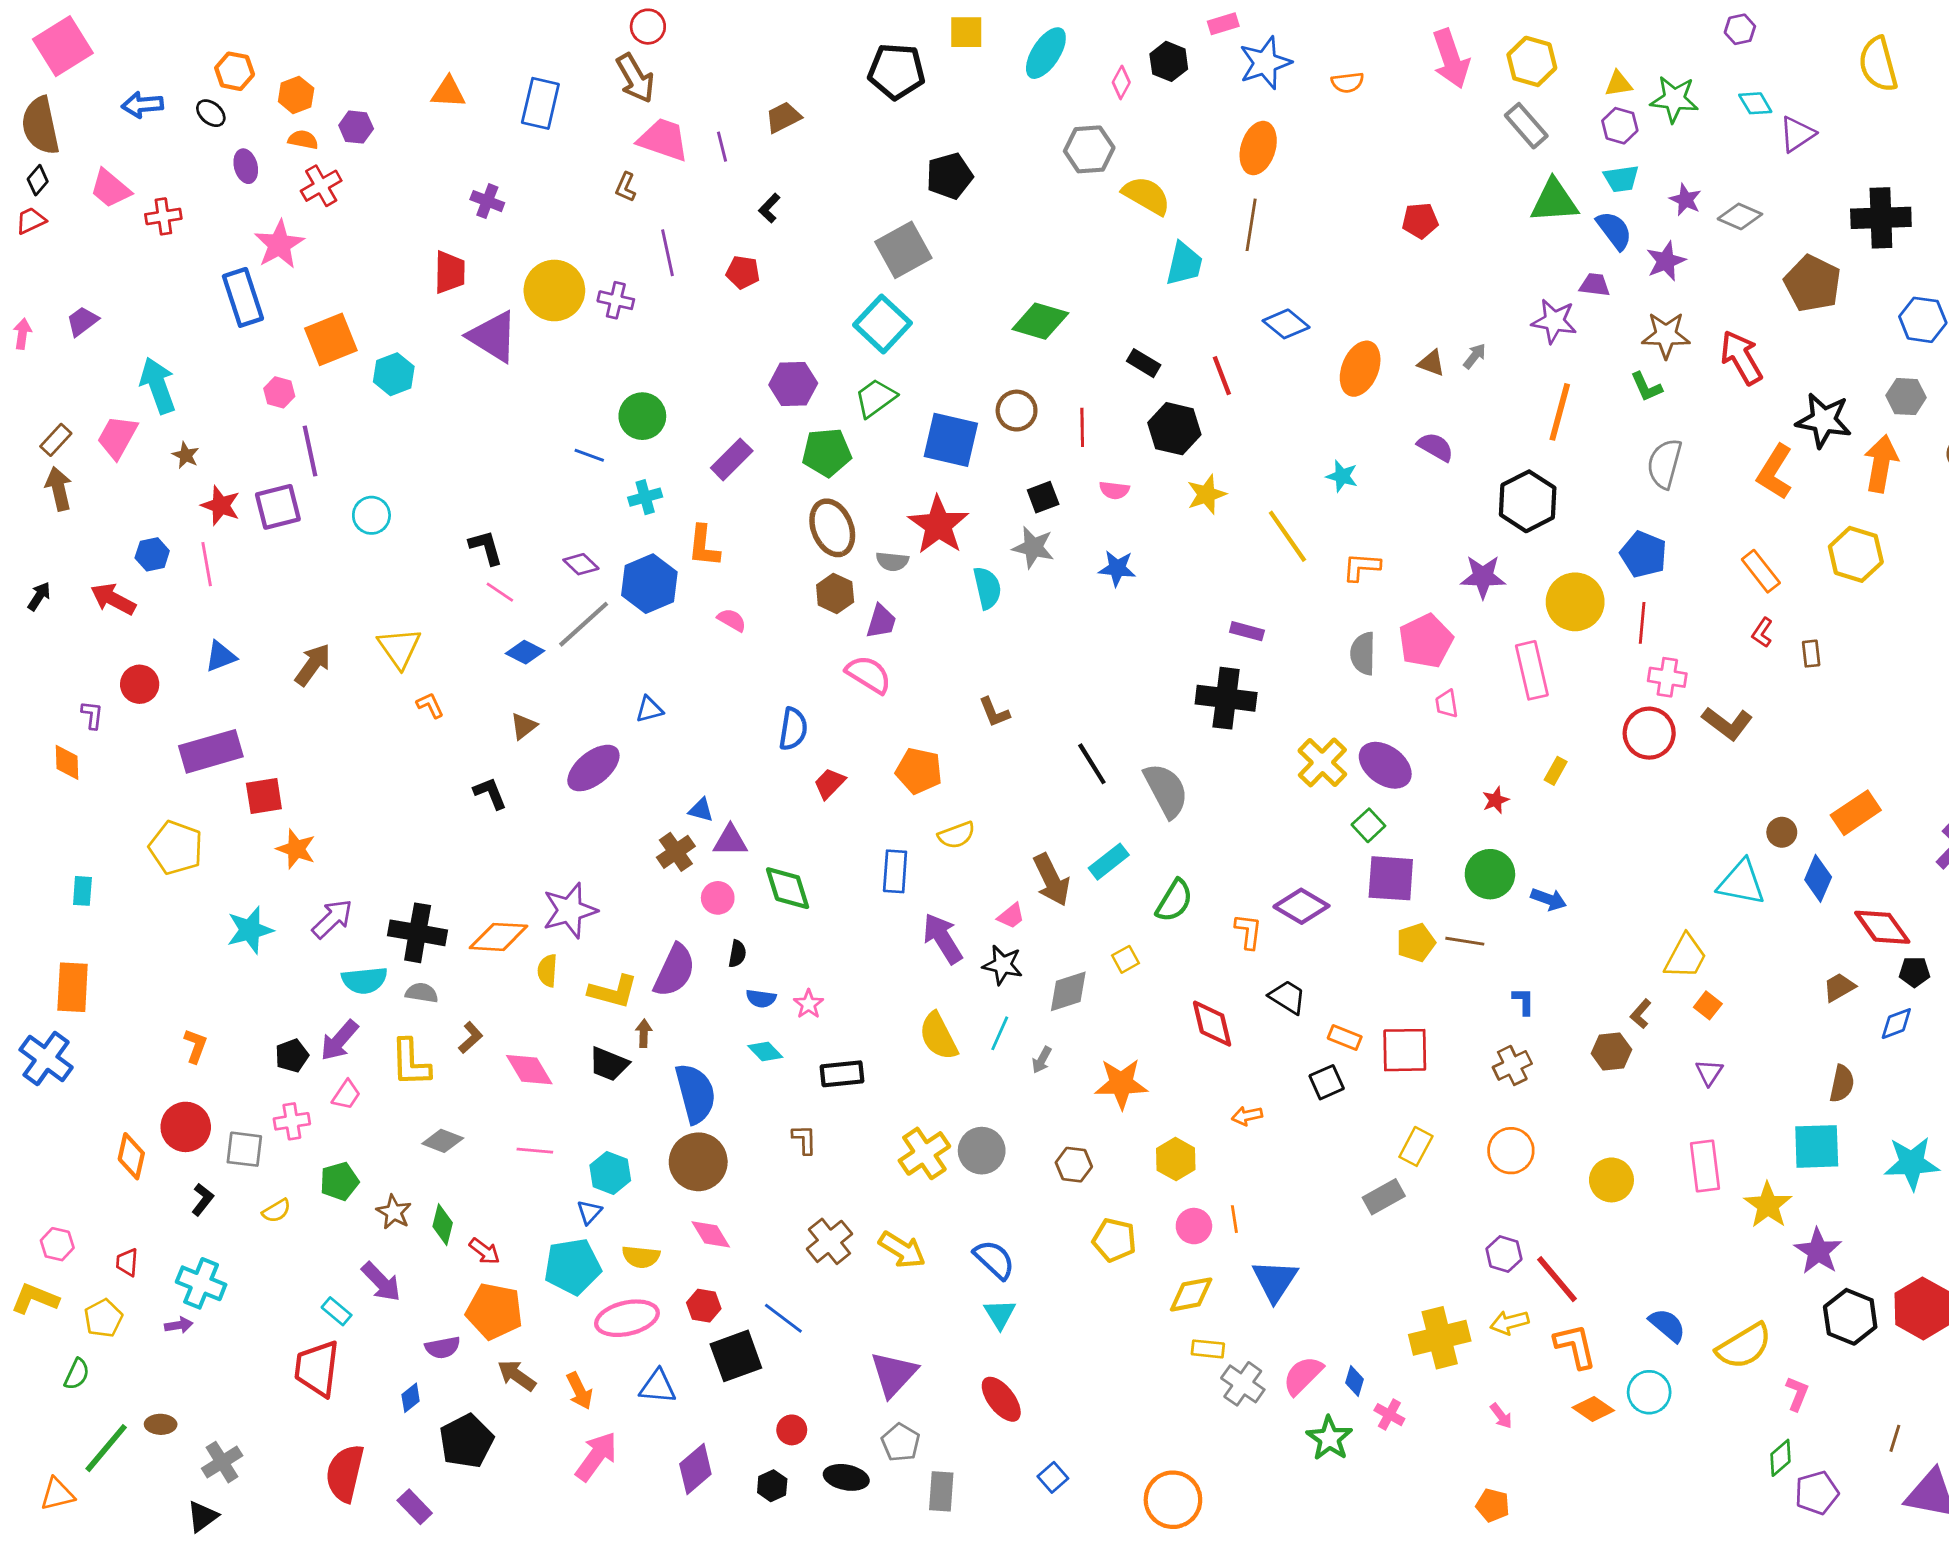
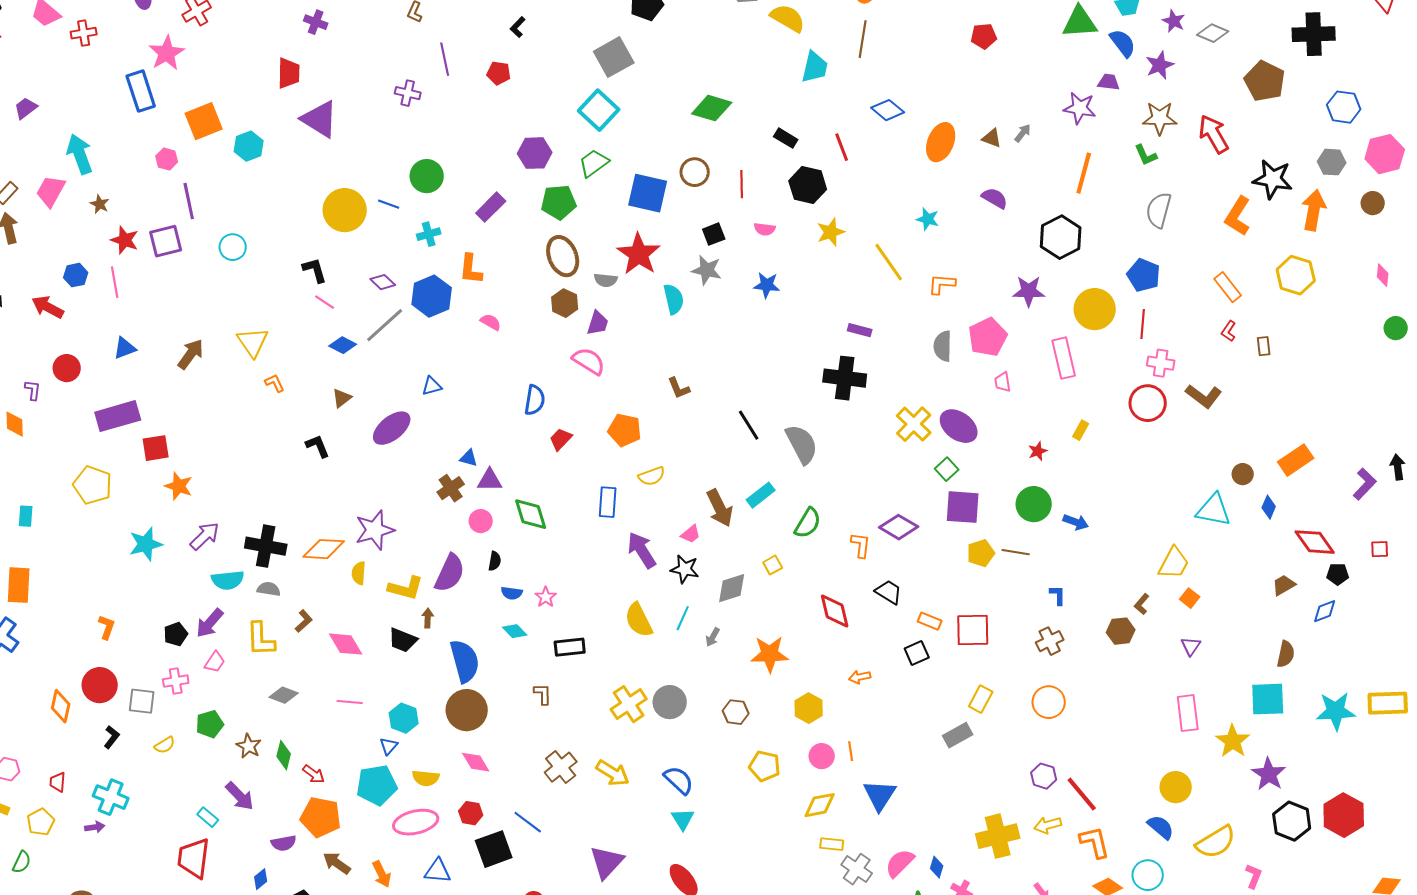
yellow circle: (554, 290) -> (345, 210), moved
blue diamond: (1818, 878) -> (1269, 507), size x0.7
yellow circle: (1611, 1180) -> (1176, 787), moved

